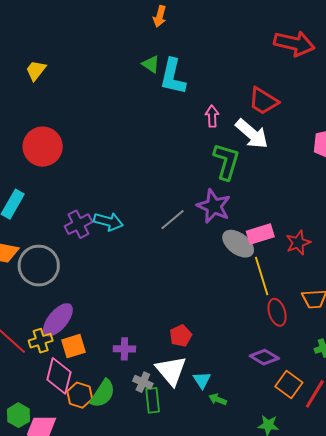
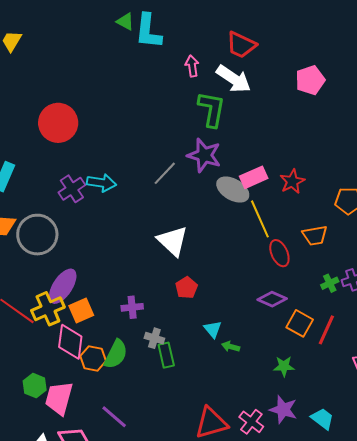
red circle: (43, 147) -> (58, 123), moved
yellow cross: (41, 341) -> (48, 309), size x1.4
white triangle: (171, 371) -> (173, 241), moved

